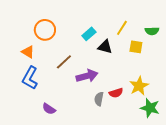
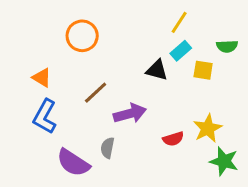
yellow line: (122, 28) -> (179, 22), moved
orange circle: (45, 30) -> (82, 36), moved
cyan rectangle: (89, 34) -> (181, 51), moved
gray semicircle: (99, 99) -> (108, 148), moved
purple semicircle: (49, 109) -> (73, 163), size x1.6

